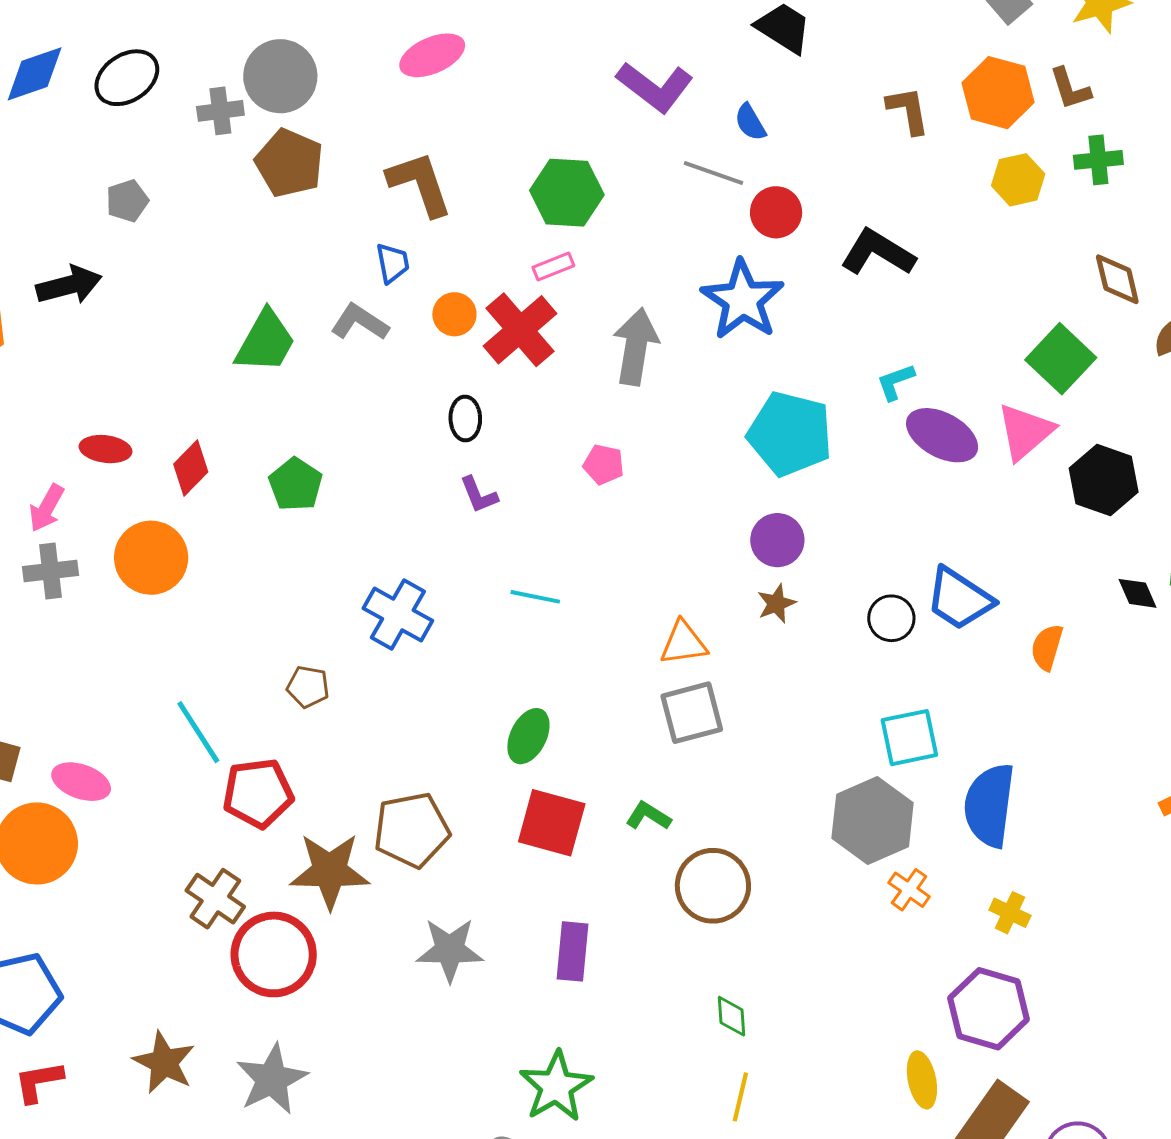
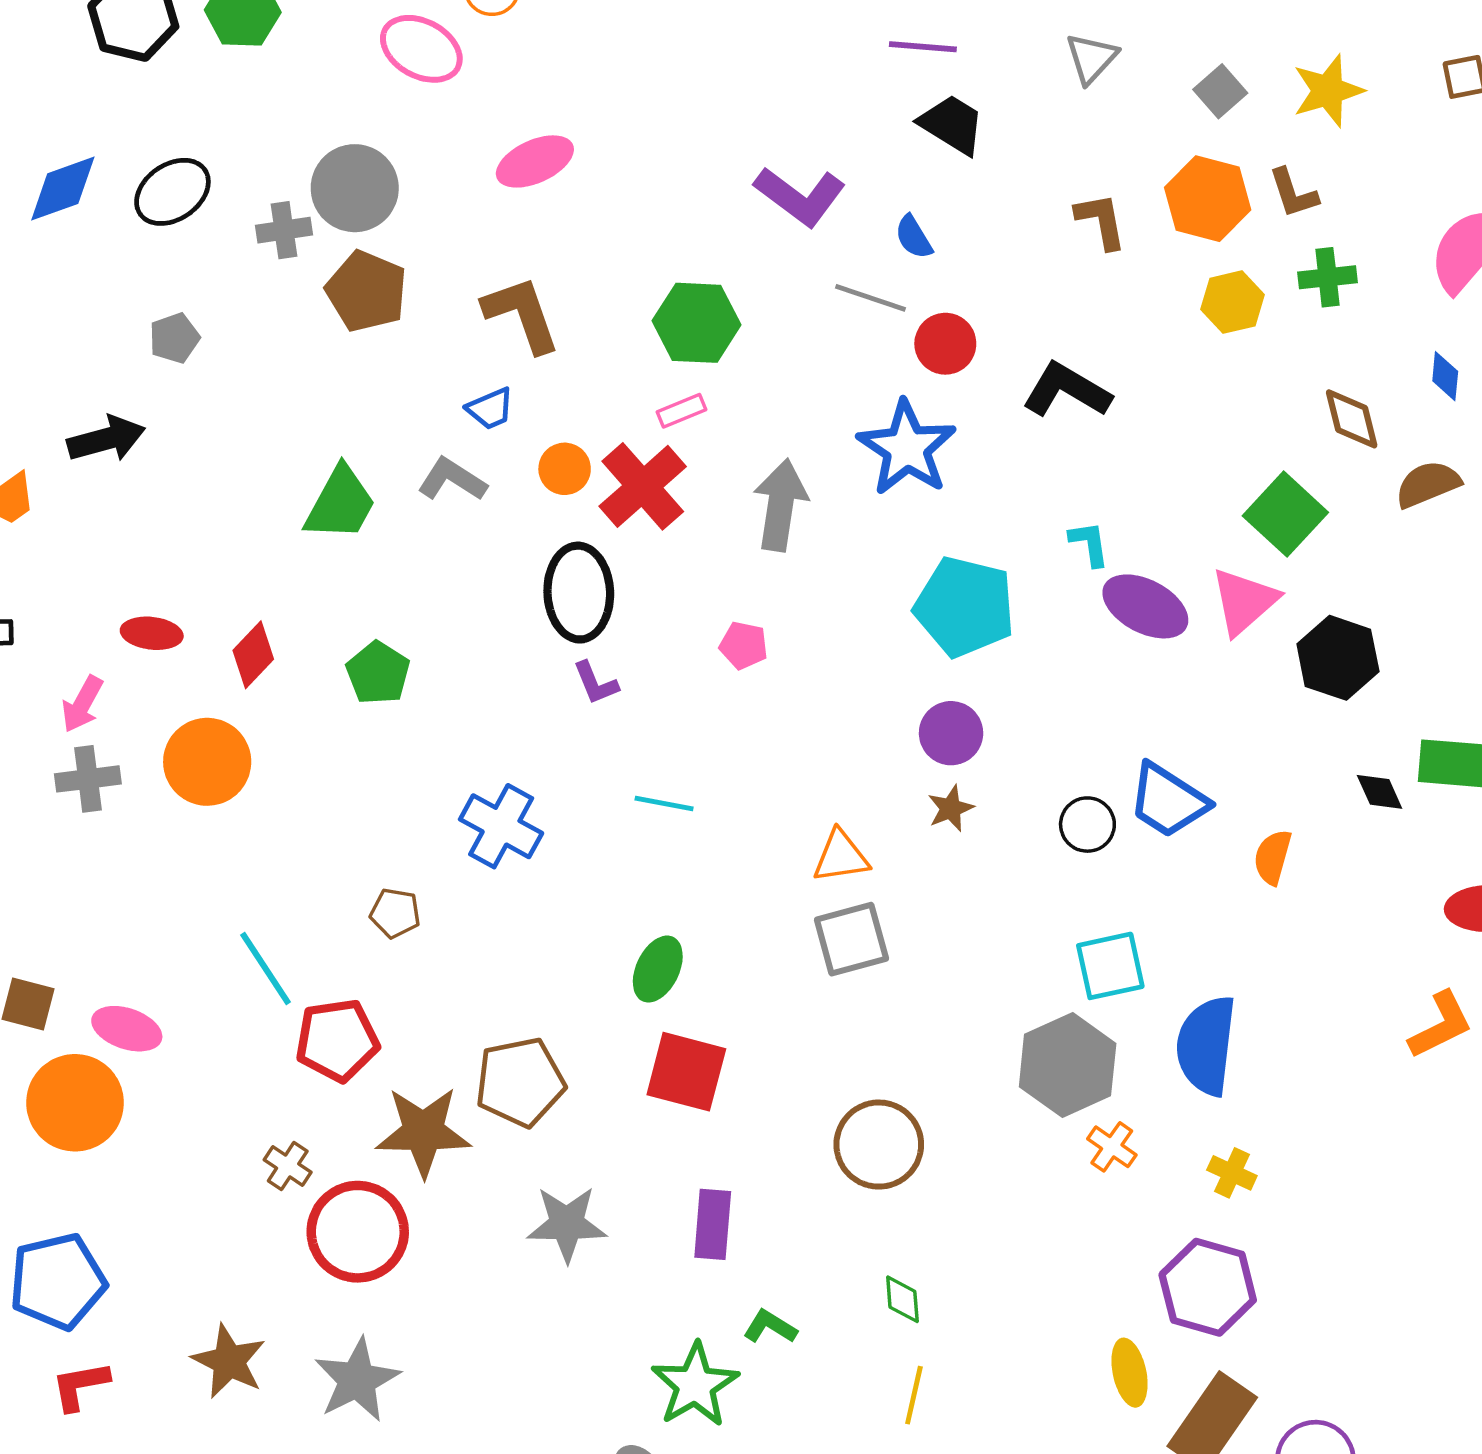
blue trapezoid: (392, 263) -> (490, 409), turned 78
cyan L-shape: (895, 382) -> (1089, 544), turned 102
black ellipse: (465, 418) -> (579, 593), size x1.8
green L-shape: (648, 816) -> (770, 1327), moved
brown cross: (215, 899) -> (288, 1166), size x0.7

